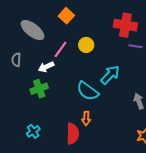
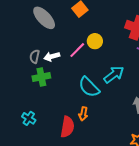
pink line: (60, 49) -> (77, 50), moved
gray semicircle: (16, 60) -> (35, 56), moved
cyan cross: (33, 131) -> (29, 118), turned -32

